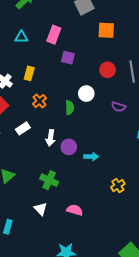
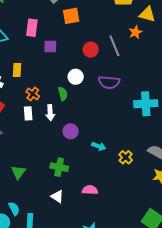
orange square: (106, 30) -> (71, 16), moved
purple semicircle: (118, 107) -> (109, 82), size x1.5
white rectangle: (23, 128) -> (28, 113), moved, turned -48
white arrow: (50, 138) -> (50, 113), moved
cyan arrow: (91, 157) -> (99, 146), moved, turned 32

